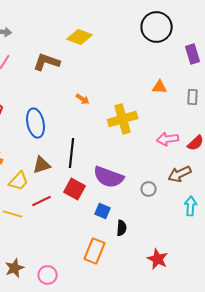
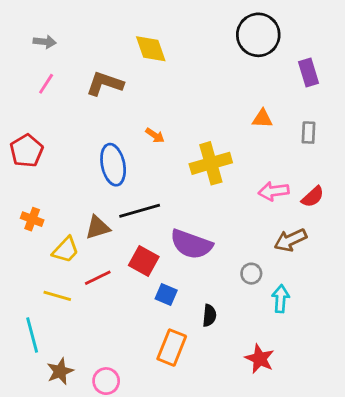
yellow diamond: (80, 37) -> (151, 49), turned 50
blue ellipse: (36, 123) -> (113, 165), moved
black line: (72, 153) -> (140, 211), turned 68
gray circle: (149, 189) -> (251, 274), moved
cyan arrow: (191, 206) -> (281, 299), moved
blue square: (103, 211) -> (166, 294), moved

